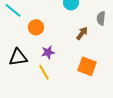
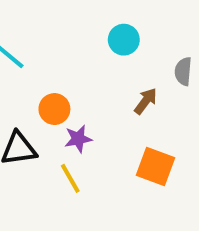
orange circle: (36, 27) -> (54, 109), moved

